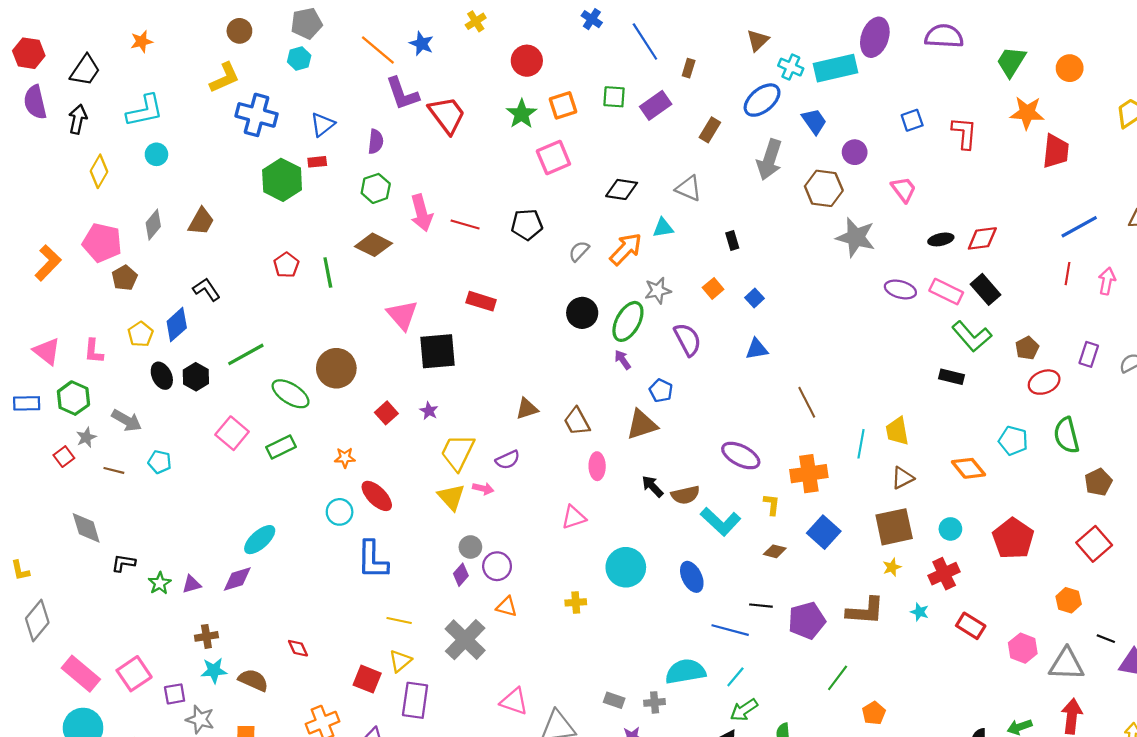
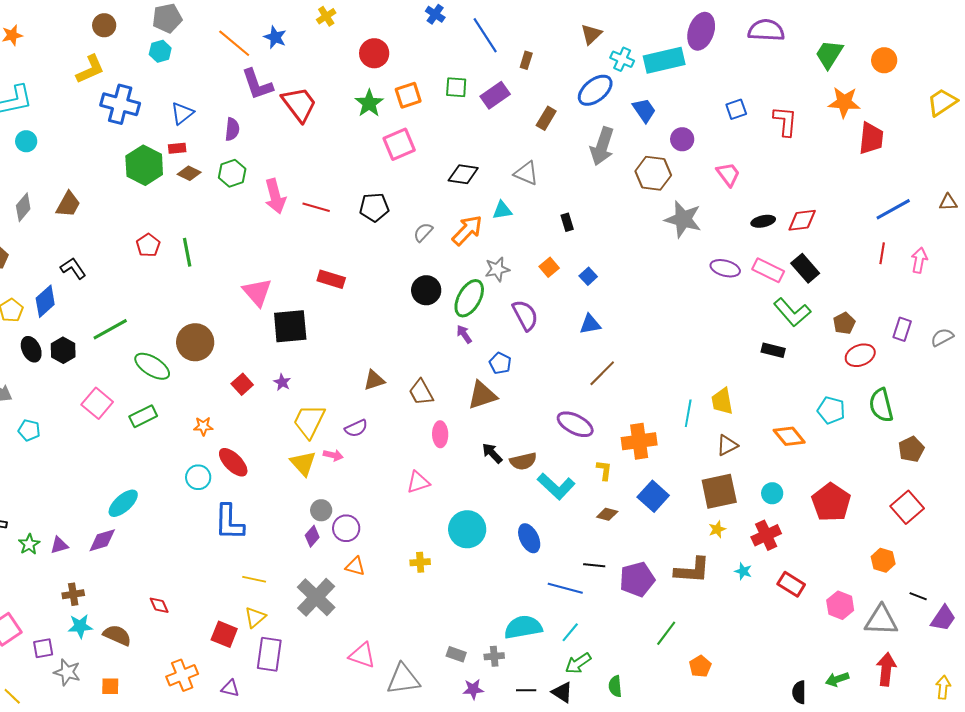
brown diamond: (374, 245) -> (189, 173), moved, size x0.7
brown line: (807, 402) -> (602, 373), moved, turned 72

